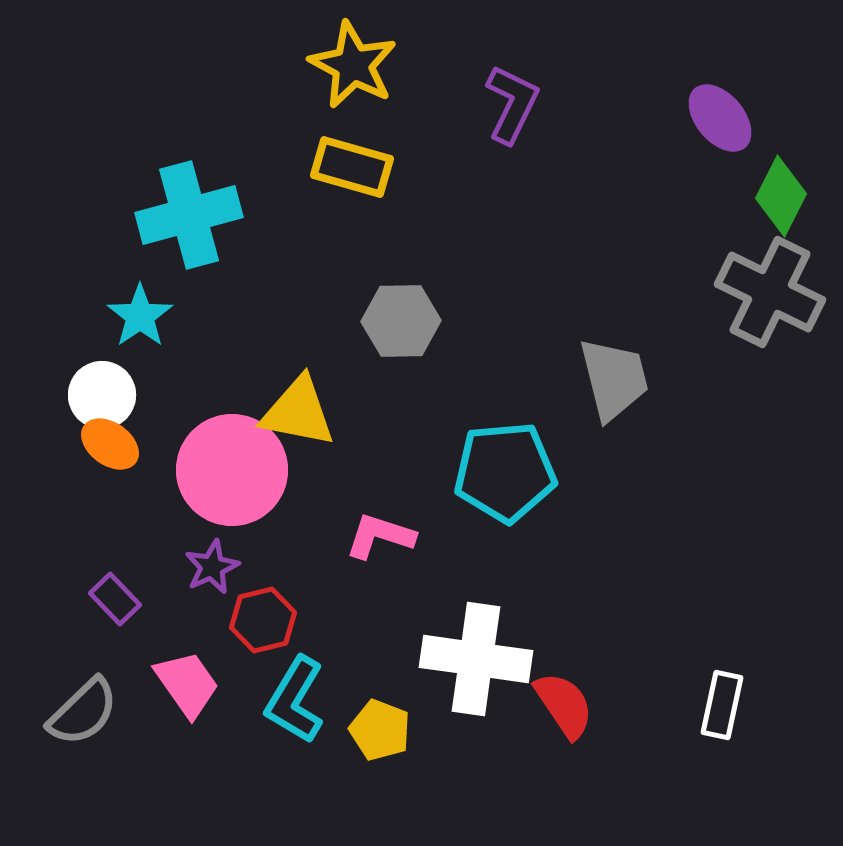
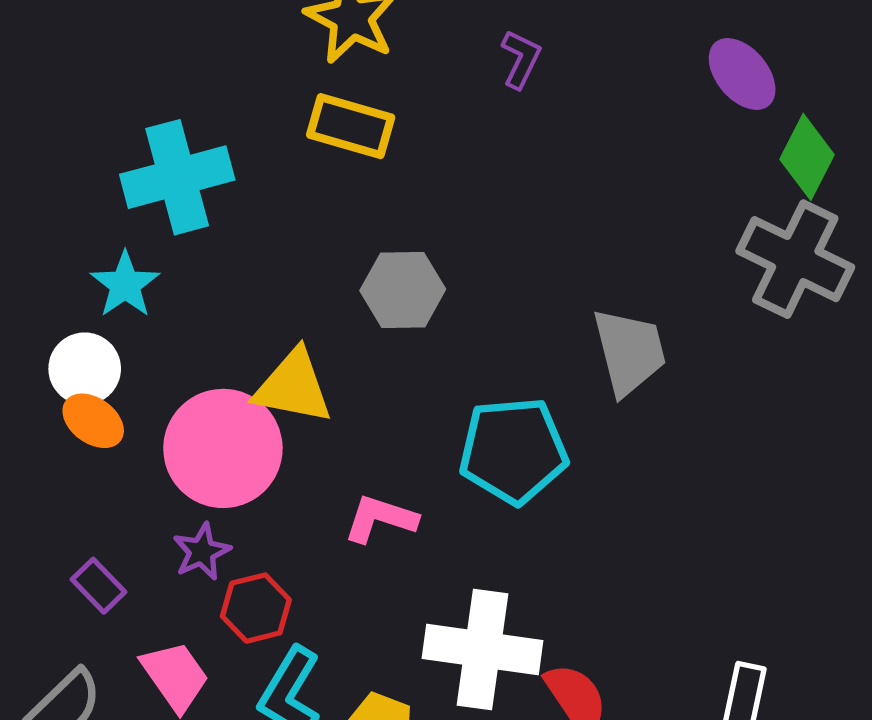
purple L-shape: (512, 104) -> (521, 59), size x0.7

